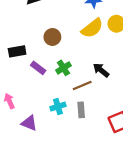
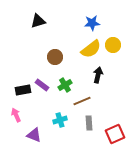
black rectangle: (17, 51) -> (23, 90), moved
black arrow: (101, 70) -> (98, 75), moved, turned 63
gray rectangle: (81, 110) -> (89, 123), moved

